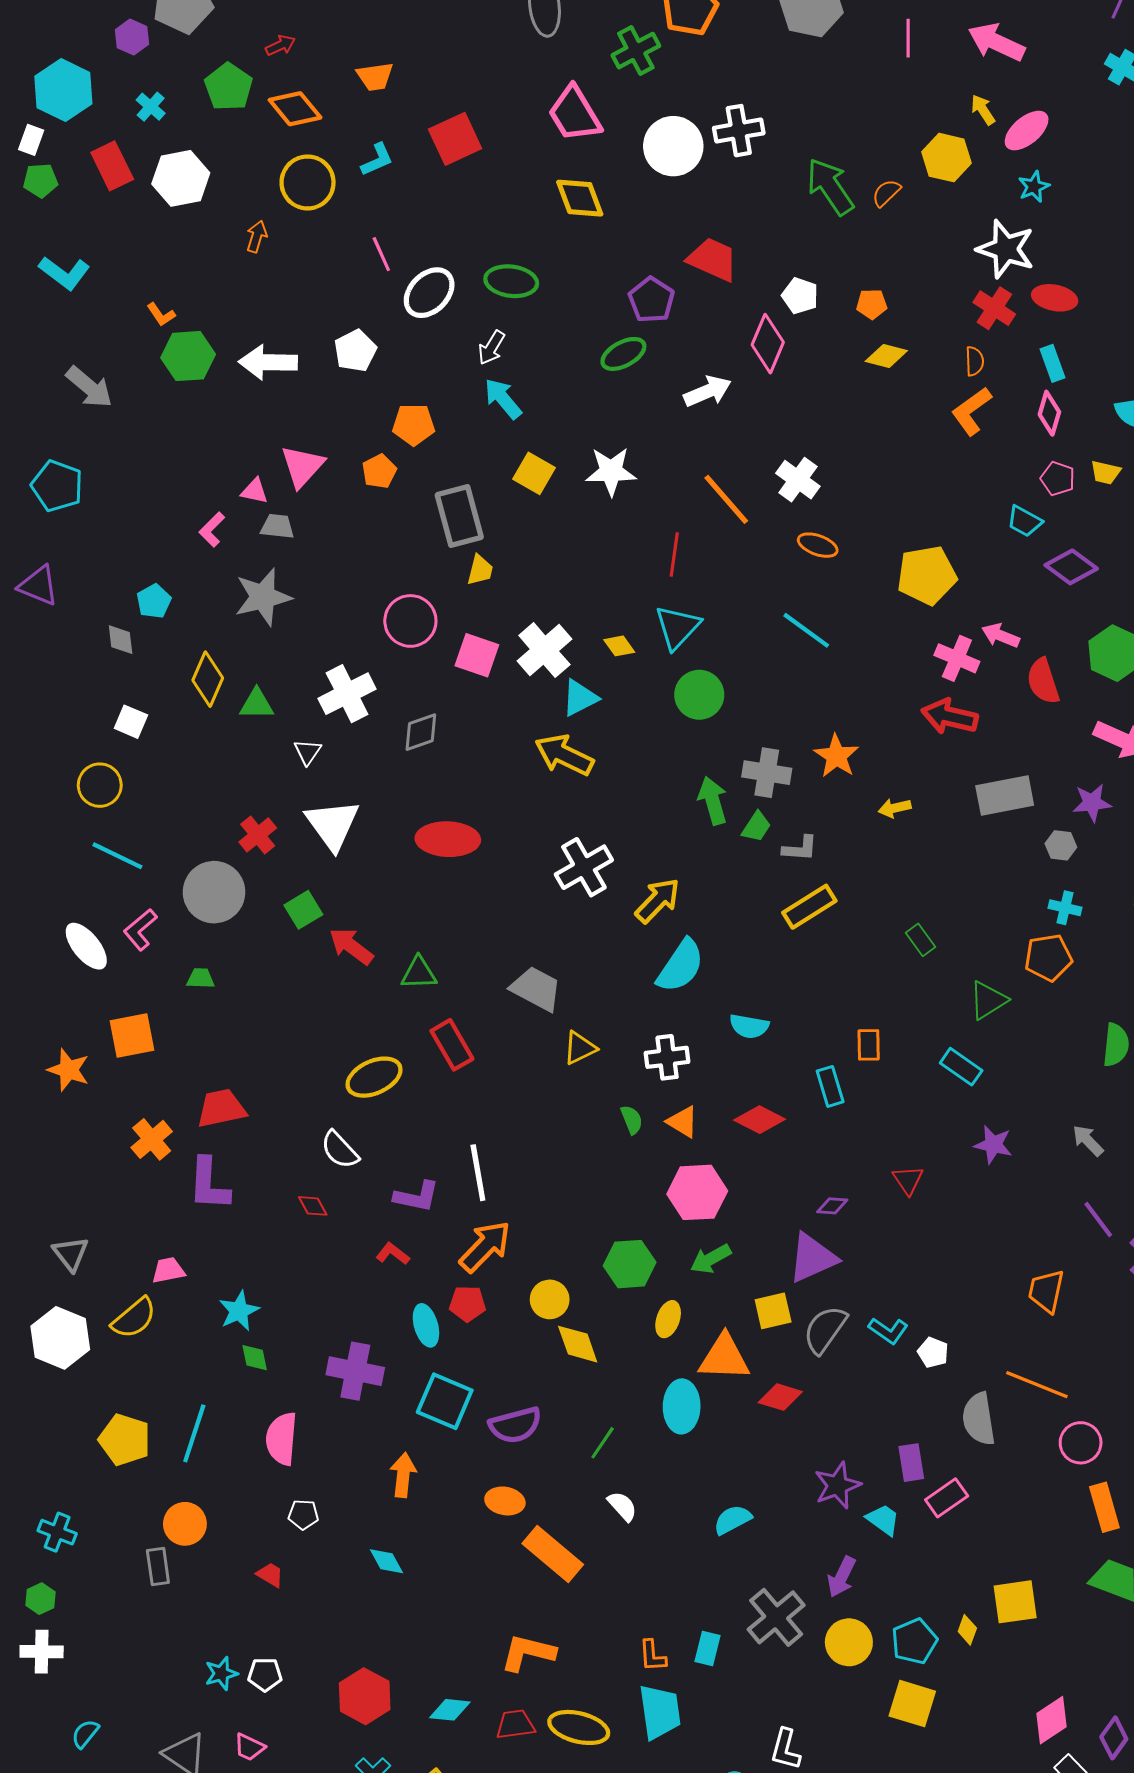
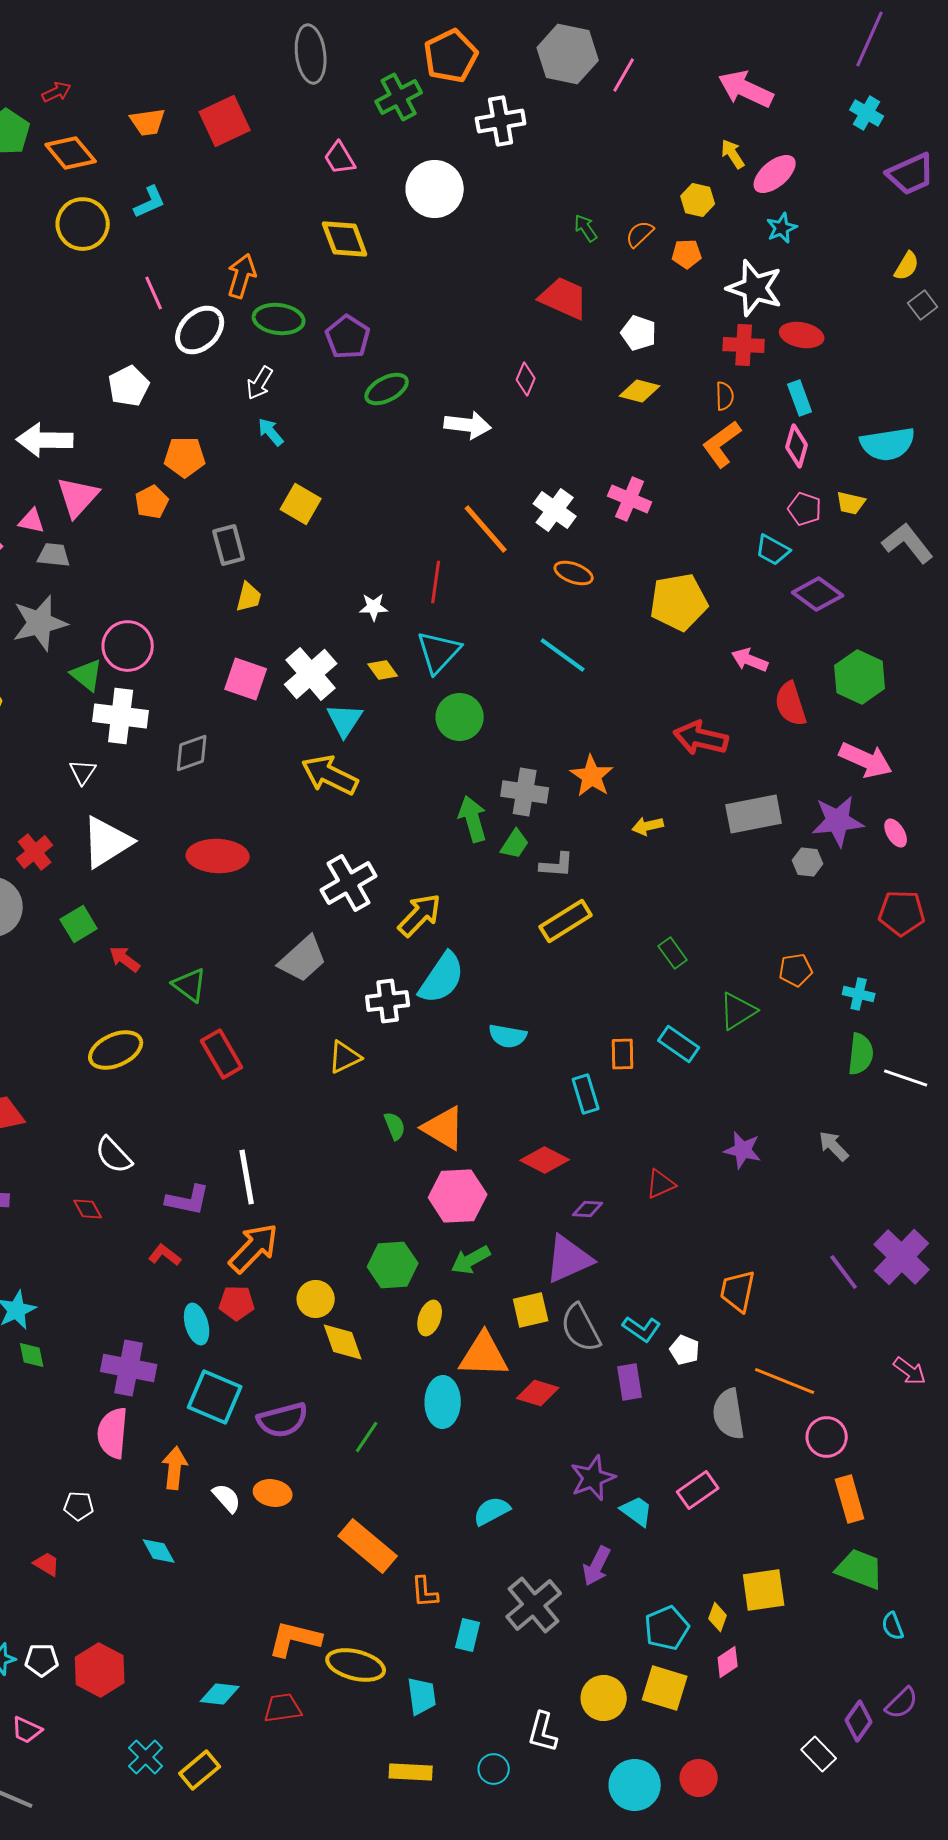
pink line: (908, 38) -> (624, 75), moved, turned 30
pink trapezoid: (575, 114) -> (340, 158), size x0.6
white cross: (739, 131) -> (501, 121), moved
red square: (455, 139) -> (225, 121), moved
yellow hexagon: (947, 158) -> (698, 200), size x0.7
green arrow: (830, 187) -> (586, 228), size x0.5
orange arrow: (257, 237) -> (242, 276), moved, size x1.4
red trapezoid: (713, 259) -> (564, 298), moved
white pentagon: (800, 296) -> (639, 333), moved
purple pentagon: (651, 300) -> (348, 337), moved
orange pentagon: (872, 304) -> (687, 254), moved
red cross: (994, 308) -> (744, 345), turned -30
pink diamond: (768, 344) -> (526, 379), size x0.6
white arrow: (268, 362) -> (45, 440), moved
white arrow: (708, 391) -> (468, 425), turned 30
cyan arrow: (503, 399) -> (271, 432), size x0.7
white star: (611, 471) -> (374, 607), moved, size x0.6
gray rectangle: (459, 516) -> (229, 545), size x0.7
pink circle: (410, 621) -> (128, 646), moved
pink cross: (957, 658) -> (630, 499), moved
white cross: (347, 694) -> (121, 716), turned 34
cyan triangle: (580, 698) -> (345, 720), turned -30
green triangle: (257, 704) -> (87, 675), moved, turned 39
purple star: (1092, 803) -> (838, 821), size x1.4
white triangle: (332, 825) -> (107, 842), turned 34
cyan cross: (1065, 908) -> (859, 994), moved
red arrow: (351, 946) -> (125, 959), size x0.7
orange pentagon: (1048, 958) -> (796, 970), size x0.7
green triangle: (419, 973) -> (190, 985), turned 39
gray trapezoid: (536, 989) -> (303, 959), moved, turned 110
white cross: (667, 1057) -> (388, 1001), moved
cyan rectangle: (961, 1067) -> (679, 1044), moved
yellow ellipse: (374, 1077) -> (116, 1050), moved
red diamond: (760, 1120) -> (545, 1160), moved
orange triangle: (683, 1122) -> (444, 1128), size x1.4
red triangle: (908, 1180) -> (661, 1184), turned 40
purple line: (1098, 1219) -> (844, 1272), moved
orange trapezoid: (1046, 1291) -> (738, 1291), moved
gray semicircle: (825, 1330) -> (581, 1328), turned -63
pink semicircle: (282, 1439) -> (113, 1433), moved
purple rectangle: (911, 1463) -> (630, 1382), moved
white semicircle: (622, 1506) -> (227, 1498), moved
orange rectangle: (553, 1554) -> (368, 1546), moved
yellow circle: (849, 1642) -> (604, 1698), moved
orange L-shape: (652, 1656) -> (425, 1592), moved
red hexagon: (365, 1696) -> (100, 1670), moved
cyan trapezoid: (660, 1712) -> (422, 1696), size x0.7
pink diamond: (1051, 1720) -> (728, 1662), moved, size x0.7
yellow ellipse: (579, 1727) -> (356, 1665), moved

